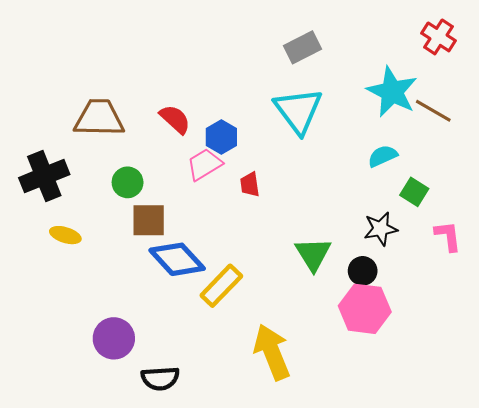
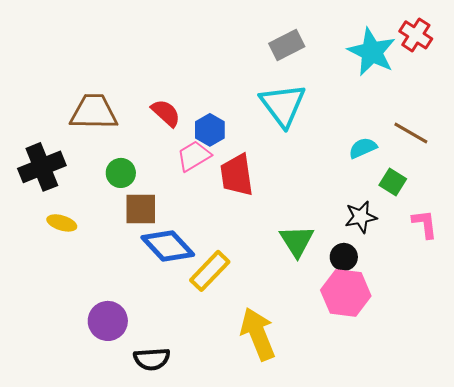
cyan star: (392, 92) -> (372, 52), moved
brown line: (433, 111) -> (411, 133), moved
red trapezoid: (250, 184) -> (237, 175), size x1.8

